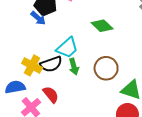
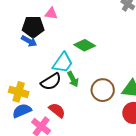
green diamond: (102, 26) -> (85, 45), moved
yellow cross: (32, 65) -> (19, 92), moved
brown circle: (106, 68) -> (103, 90), moved

